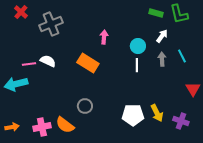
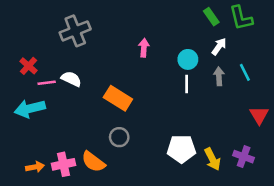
red cross: (21, 12) -> (29, 66), moved
green rectangle: (156, 13) -> (211, 17), turned 40
orange rectangle: (88, 63) -> (118, 98), moved
yellow arrow: (157, 113) -> (212, 159), moved
orange arrow: (12, 127) -> (35, 167), moved

